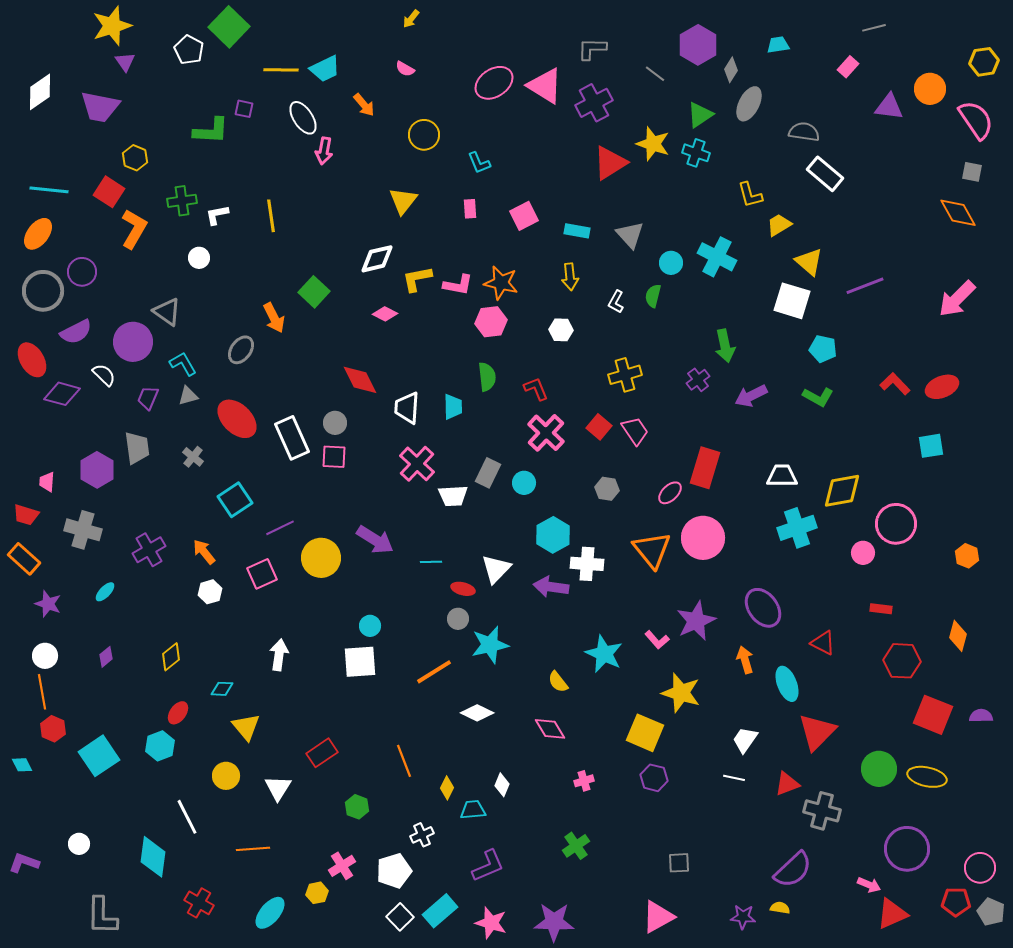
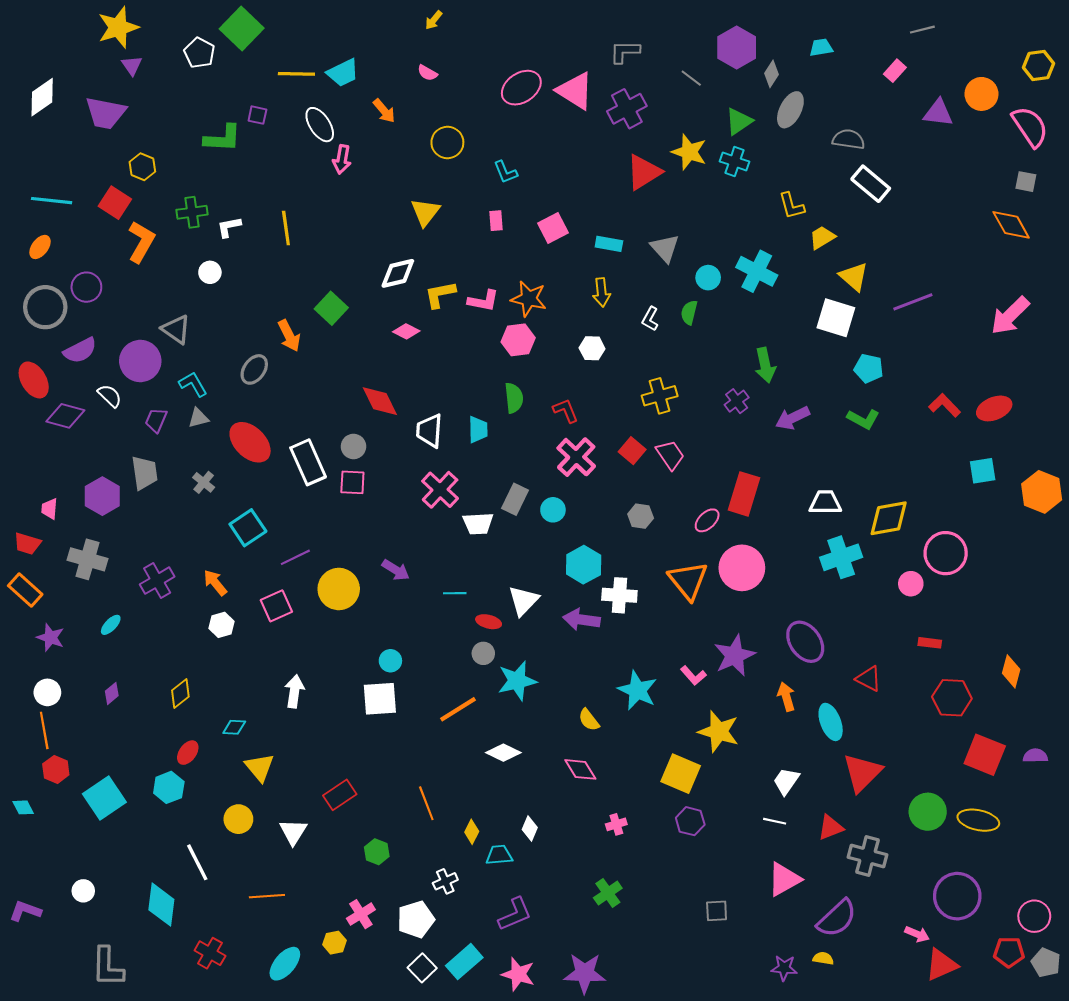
orange ellipse: (38, 234) -> (40, 247), size x0.7
purple arrow: (375, 540) -> (396, 570), size x0.7
orange hexagon: (967, 556) -> (1042, 492), moved, size x1.6
pink triangle: (658, 917) -> (784, 879), moved

